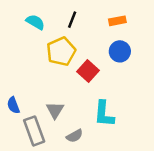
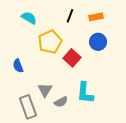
black line: (72, 20) -> (70, 16), moved
blue semicircle: (13, 105) -> (18, 66), moved
gray semicircle: (75, 136) -> (61, 102), moved

